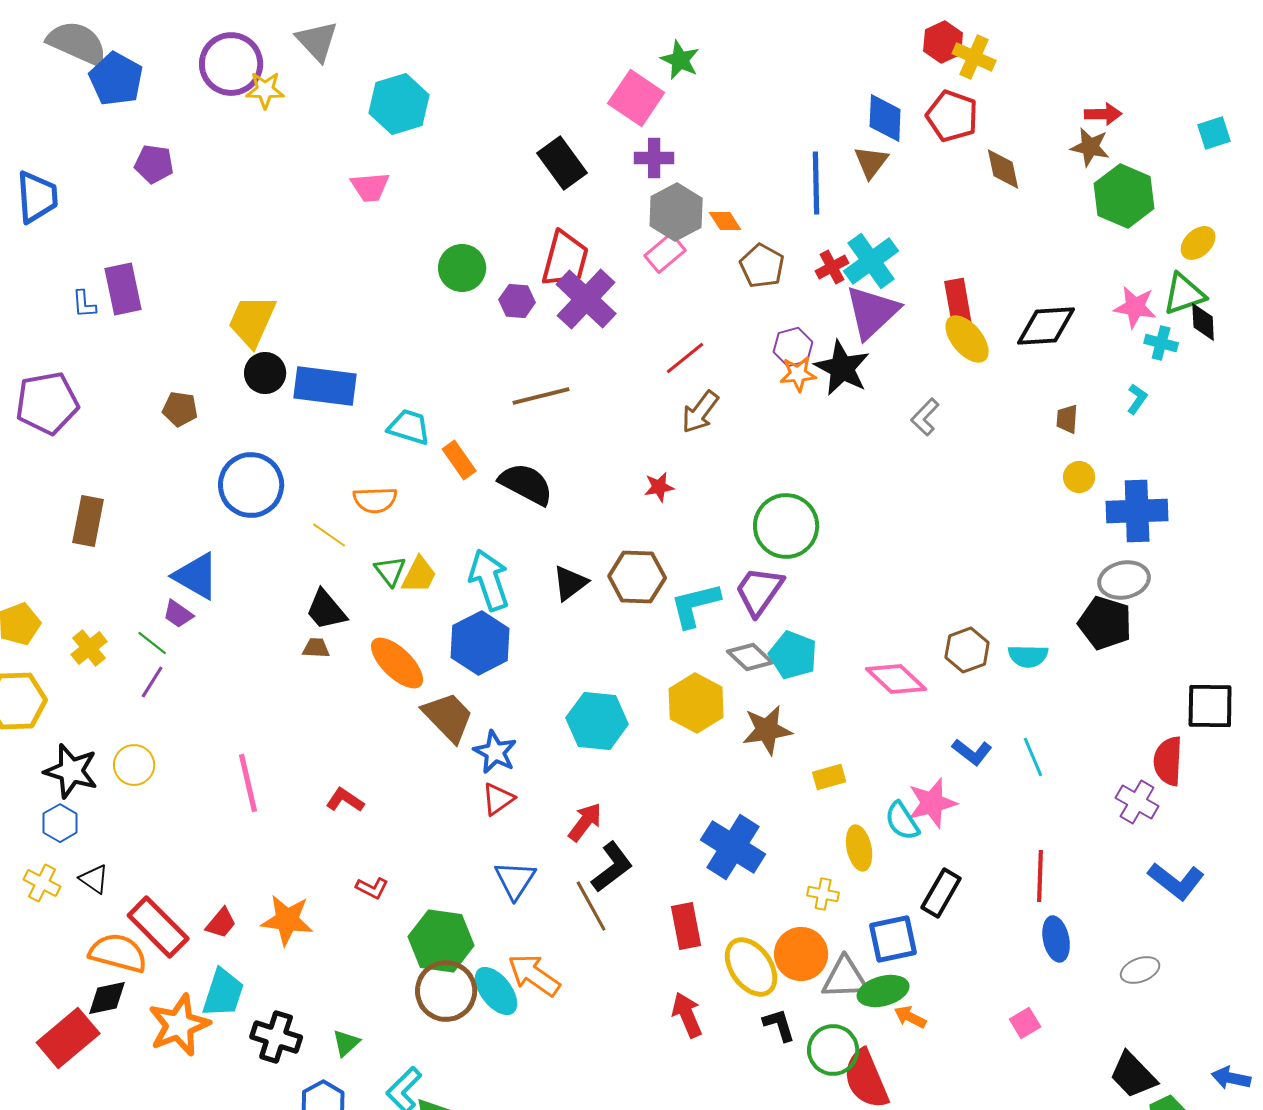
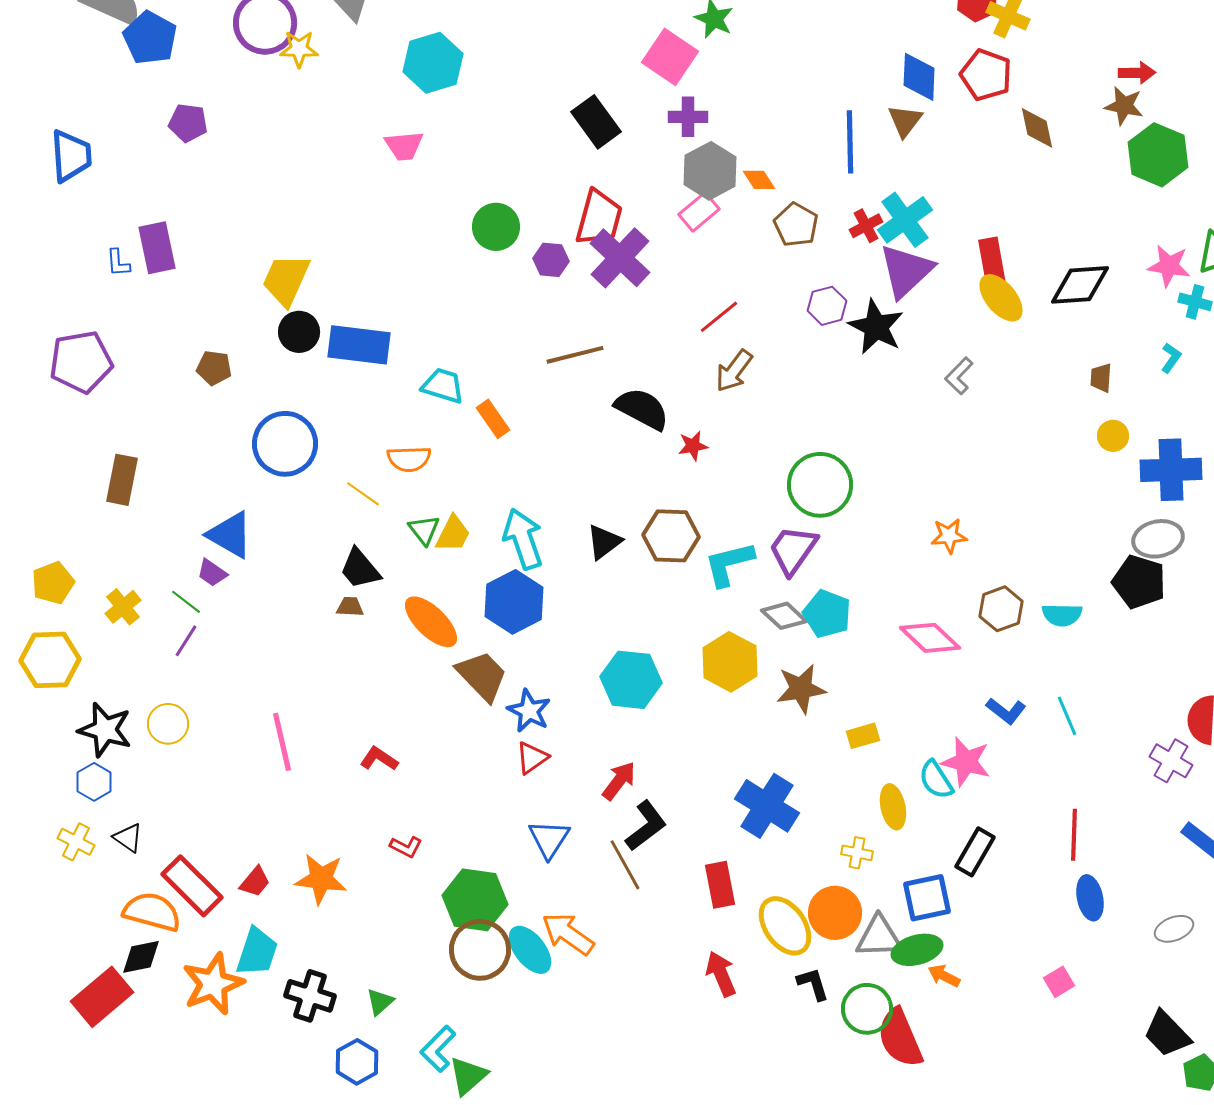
orange star: (798, 374) -> (949, 536), moved
black semicircle: (526, 484) -> (642, 409), moved
pink star: (932, 803) -> (966, 762), turned 30

